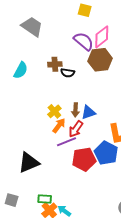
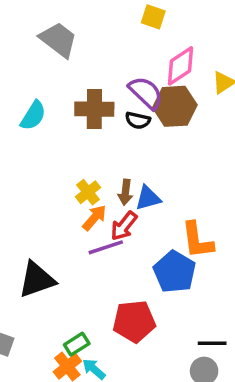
purple semicircle: (84, 41) -> (146, 93), moved
brown cross: (55, 64) -> (94, 109), size x1.5
black semicircle: (68, 73) -> (138, 120), moved
red pentagon: (84, 159) -> (134, 321), moved
green rectangle: (45, 199) -> (77, 344), moved, turned -40

